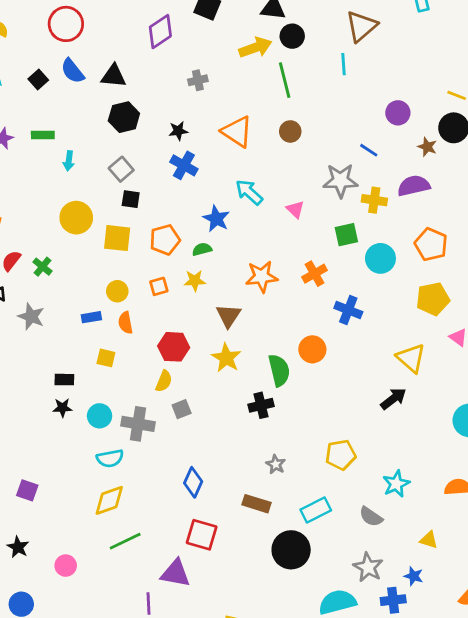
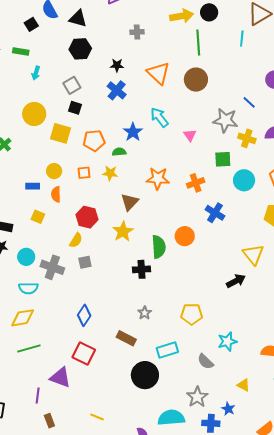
black square: (38, 79) -> (31, 24), moved
brown circle: (290, 131) -> (196, 80), size x1.5

